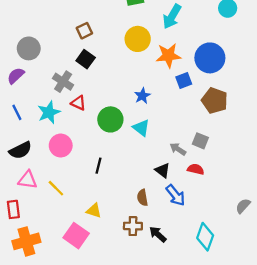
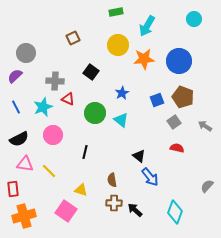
black square: (86, 59) -> (91, 72), moved
blue square: (184, 80) -> (157, 100), moved
gray cross: (63, 82) -> (55, 81), turned -30
gray square: (200, 141) -> (174, 122), moved, turned 32
gray arrow: (178, 149) -> (205, 126), moved
red semicircle: (196, 169) -> (177, 148), moved
brown semicircle: (142, 198) -> (112, 180), moved

